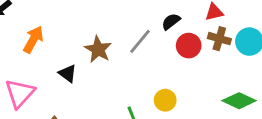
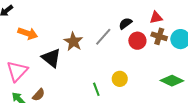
orange arrow: (33, 40) -> (28, 33), turned 78
black triangle: (68, 73) -> (51, 58), size x1.5

